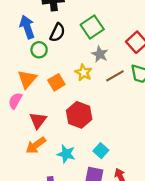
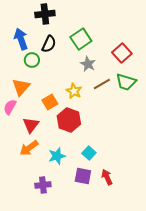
yellow star: (84, 73) -> (74, 91), moved
orange square: (56, 82) -> (50, 102), moved
cyan star: (66, 154) -> (57, 156), turned -30

